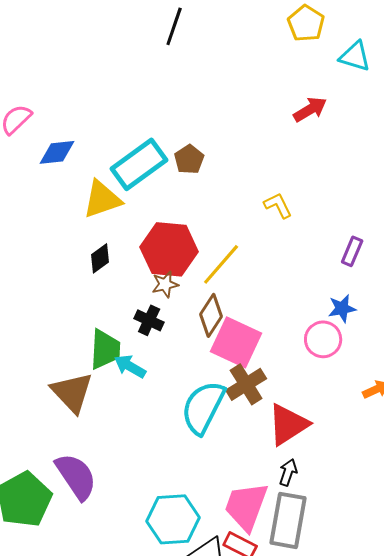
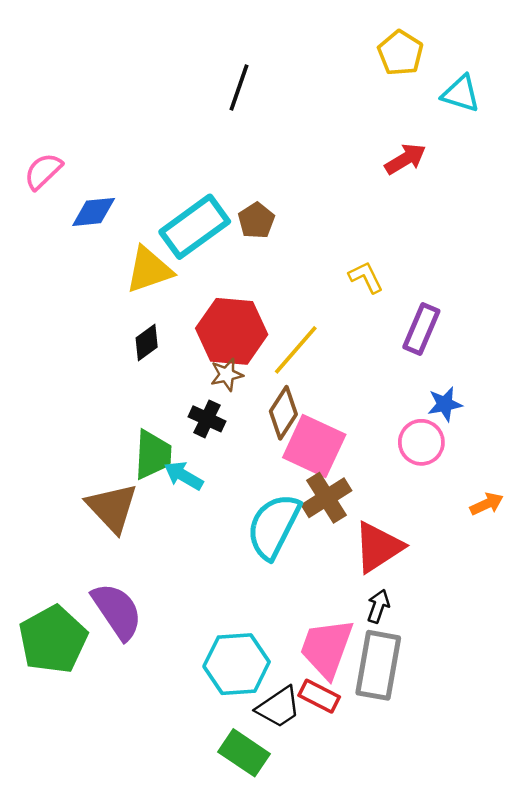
black line: (174, 26) -> (239, 87), moved
purple rectangle: (352, 251) -> (421, 329), moved, size x1.4

